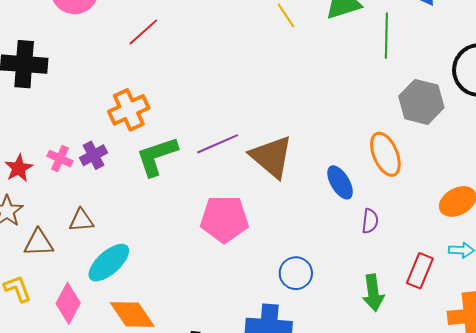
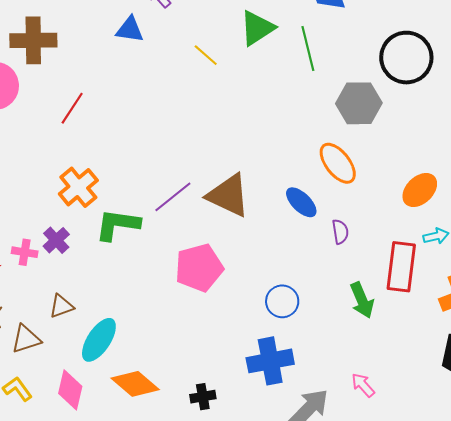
green L-shape: (157, 156) -> (118, 225), turned 42
red rectangle: (420, 271) -> (401, 267), size x1.4

